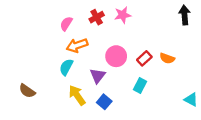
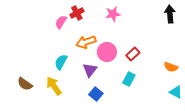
red cross: (97, 17) -> (77, 13), moved
orange arrow: (77, 45) -> (86, 42), moved
orange semicircle: (167, 58) -> (171, 67), moved
yellow arrow: (77, 95) -> (54, 86), moved

